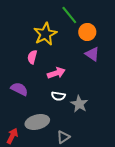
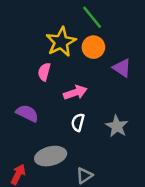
orange circle: (87, 32) -> (93, 47), moved
white semicircle: (58, 96) -> (78, 122), turned 96
gray star: (79, 104) -> (117, 126), moved

